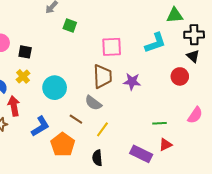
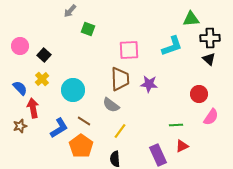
black square: (25, 52) -> (44, 55), turned 32
red circle: (180, 76) -> (199, 94), moved
brown line: (76, 119) -> (84, 121), moved
purple rectangle: (141, 154) -> (158, 155), turned 40

